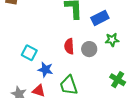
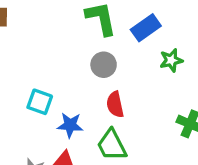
red semicircle: (69, 46) -> (115, 104), moved
gray circle: (89, 49) -> (104, 65), moved

